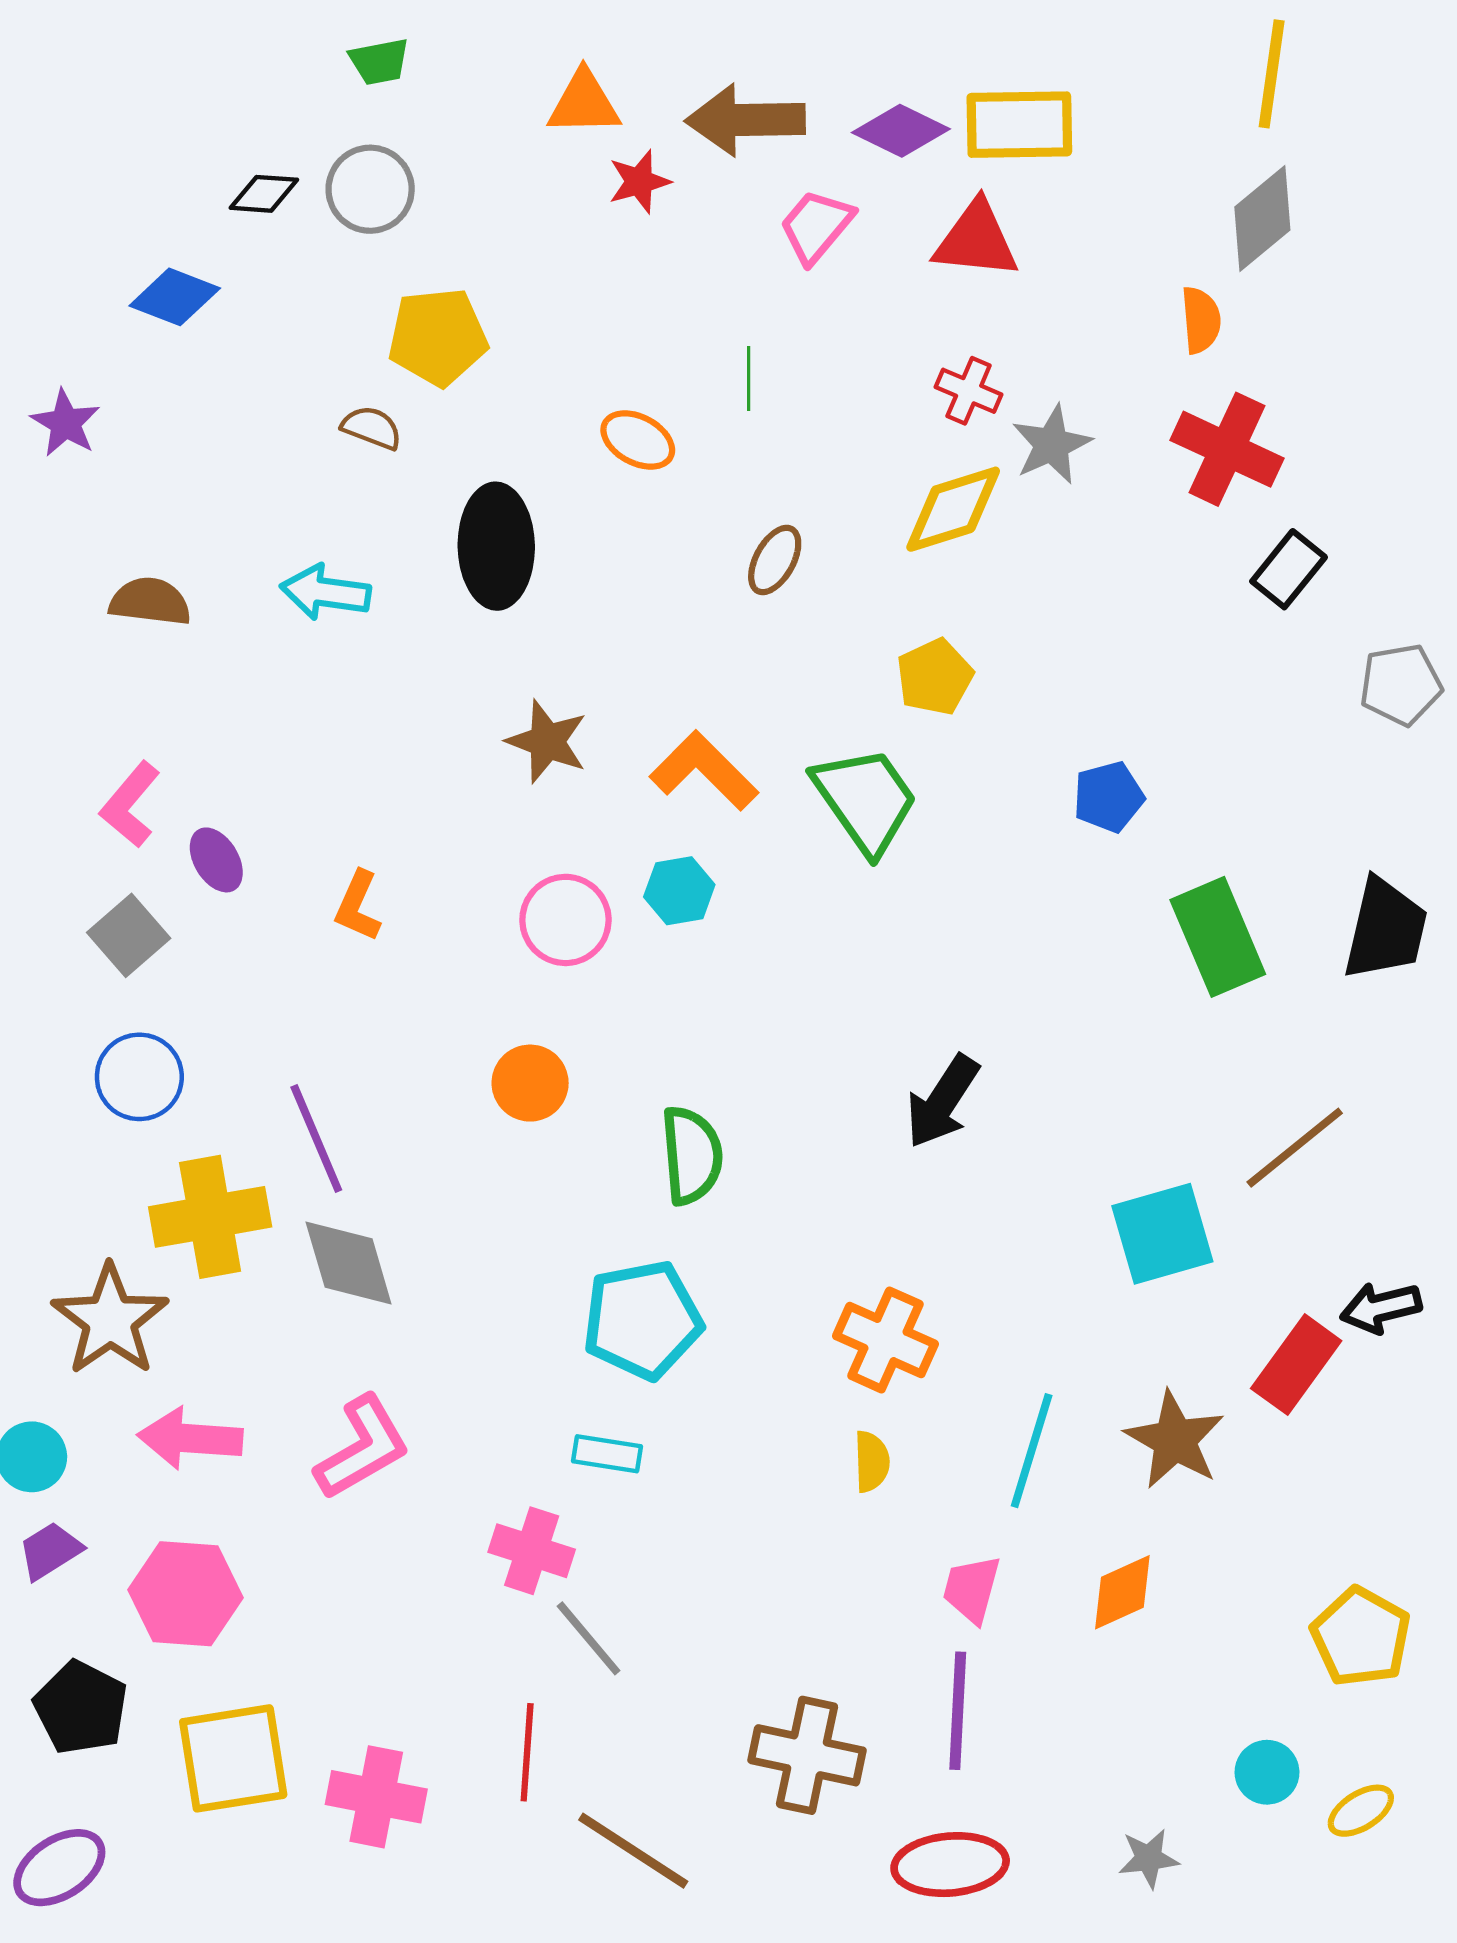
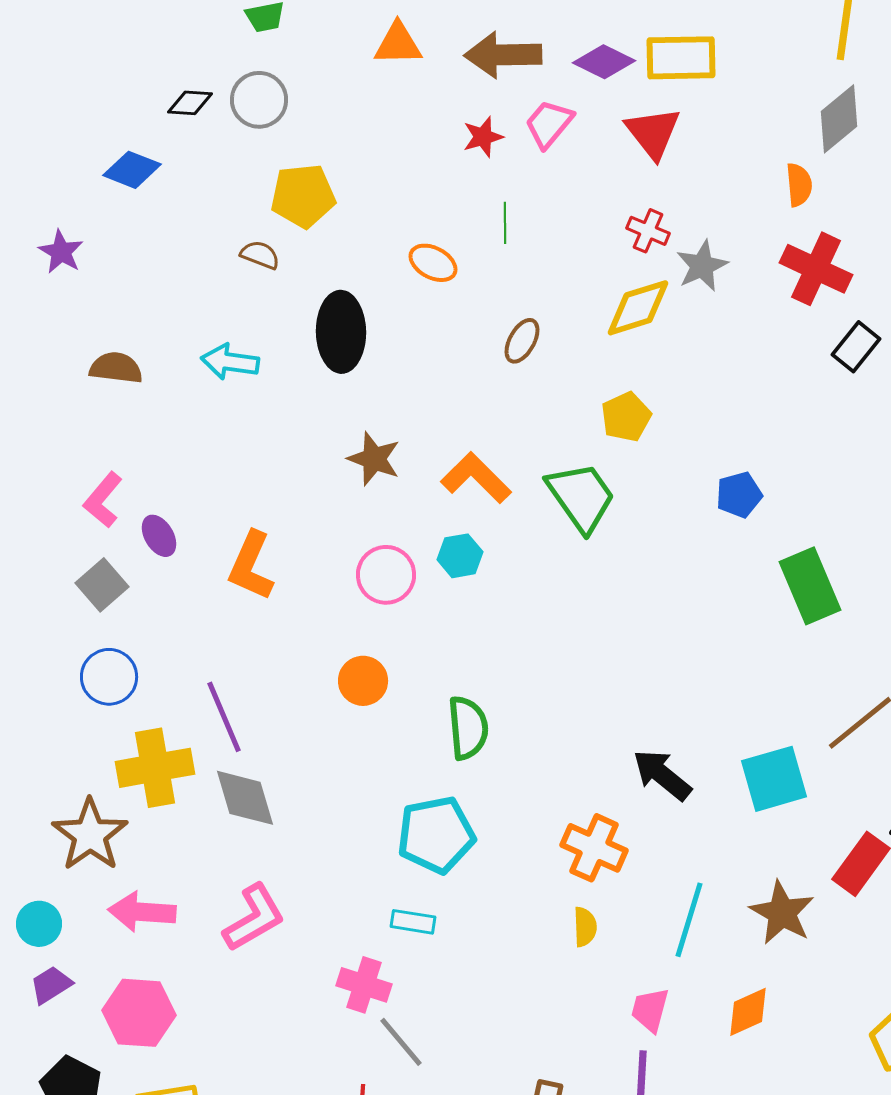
red star: (639, 182) -> (483, 137), moved
red triangle: (976, 240) -> (653, 133), turned 46
orange L-shape: (358, 906) -> (251, 566), size x1.5
black arrow: (942, 1101) -> (662, 775), moved, turned 96

